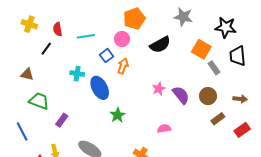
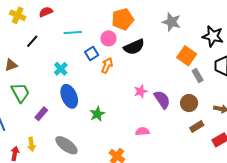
red semicircle: (58, 29) -> (46, 12), moved, turned 72
black semicircle: (160, 45) -> (134, 47), moved
brown triangle: (27, 74) -> (11, 65), turned -40
cyan cross: (77, 74) -> (61, 69), turned 32
blue ellipse: (100, 88) -> (69, 96), moved
green trapezoid: (39, 101) -> (20, 93), turned 35

